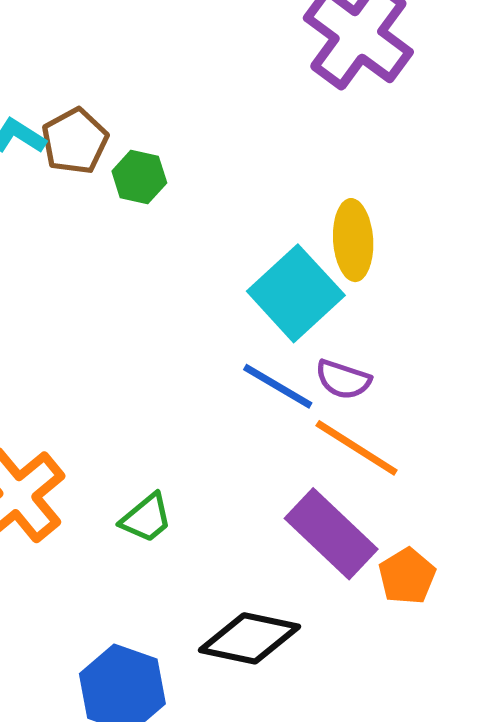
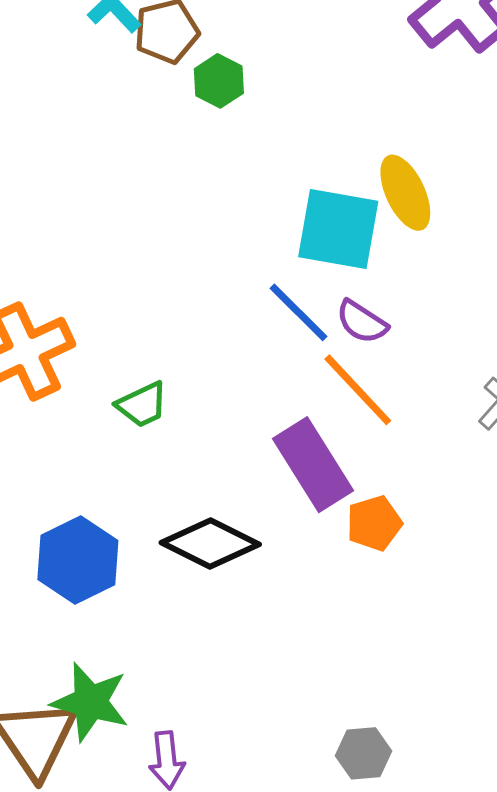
yellow ellipse: (353, 240) -> (405, 193), turned -36
cyan square: (296, 293) -> (338, 229), turned 38

